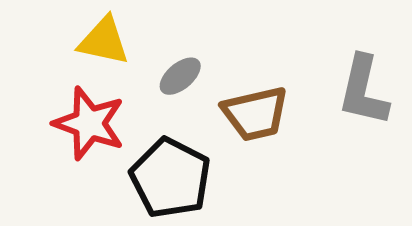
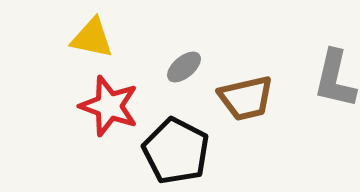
yellow triangle: (104, 41) -> (92, 38), moved

